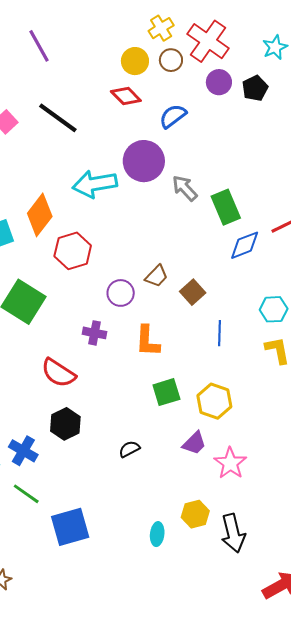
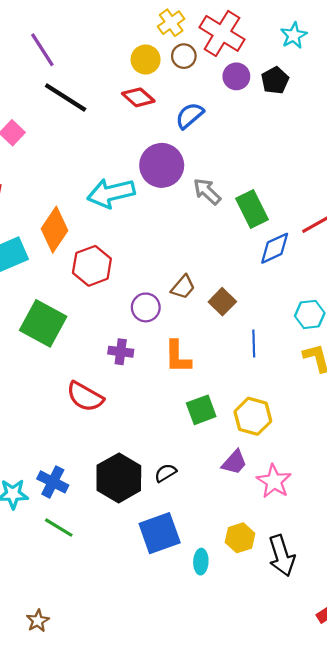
black line: (58, 118) -> (66, 98), moved
black hexagon: (65, 424) -> (119, 478), moved, size x1.4
blue square: (70, 527) -> (160, 533), moved

